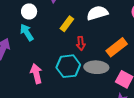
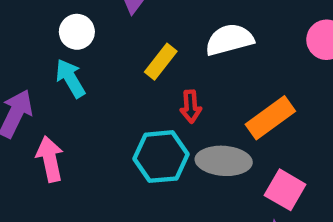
pink arrow: (36, 74) -> (50, 159), moved

